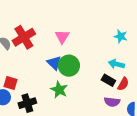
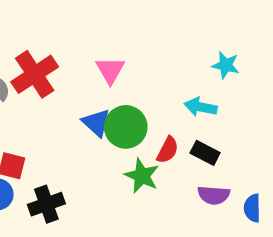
cyan arrow: (116, 64) -> (201, 107), moved
red semicircle: (123, 84) -> (168, 150), moved
green star: (59, 90) -> (142, 176), moved

